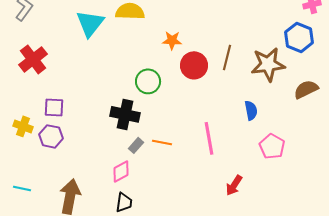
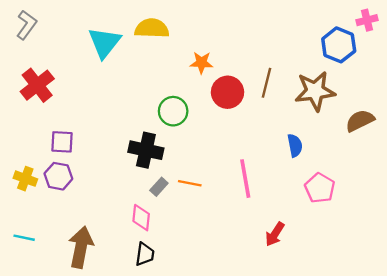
blue hexagon: (299, 37) -> (339, 45), moved
yellow cross: (23, 126) -> (25, 179), moved
pink diamond: (121, 171) -> (141, 218), turned -55

